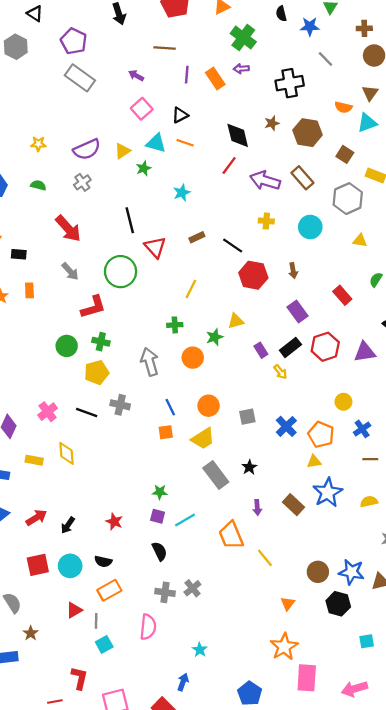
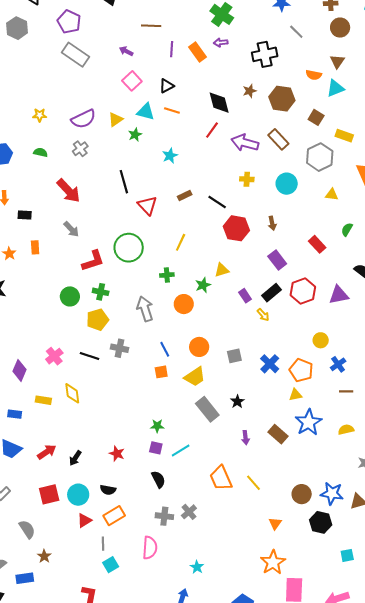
green circle: (121, 272) -> (129, 248), moved
orange trapezoid: (231, 535) -> (221, 478), moved
red triangle: (74, 610) -> (84, 520), moved

